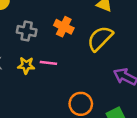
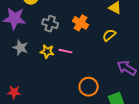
yellow semicircle: (100, 38) -> (109, 35), size x0.6

